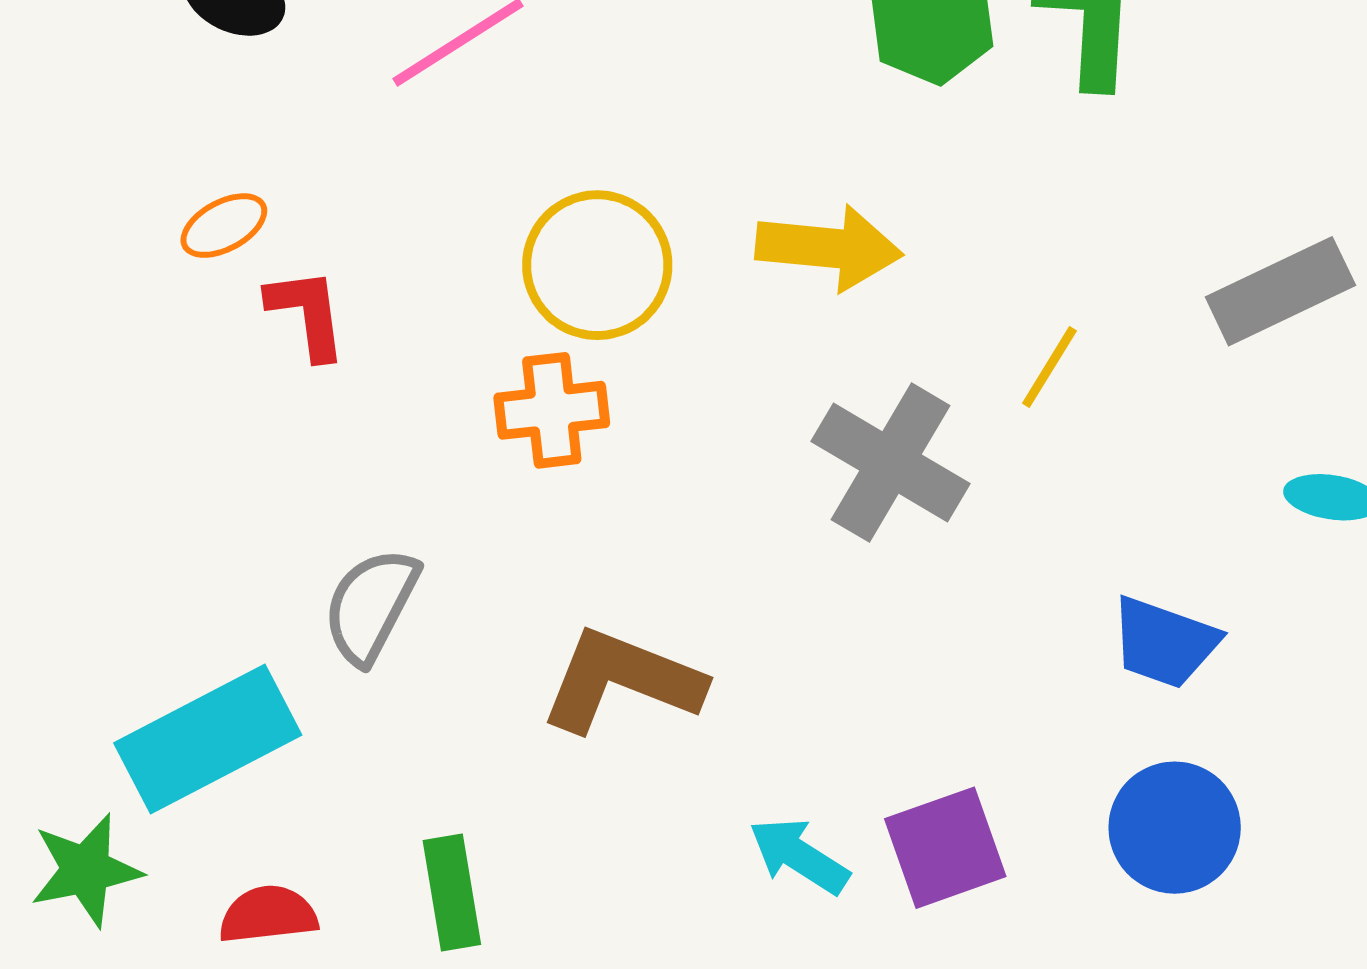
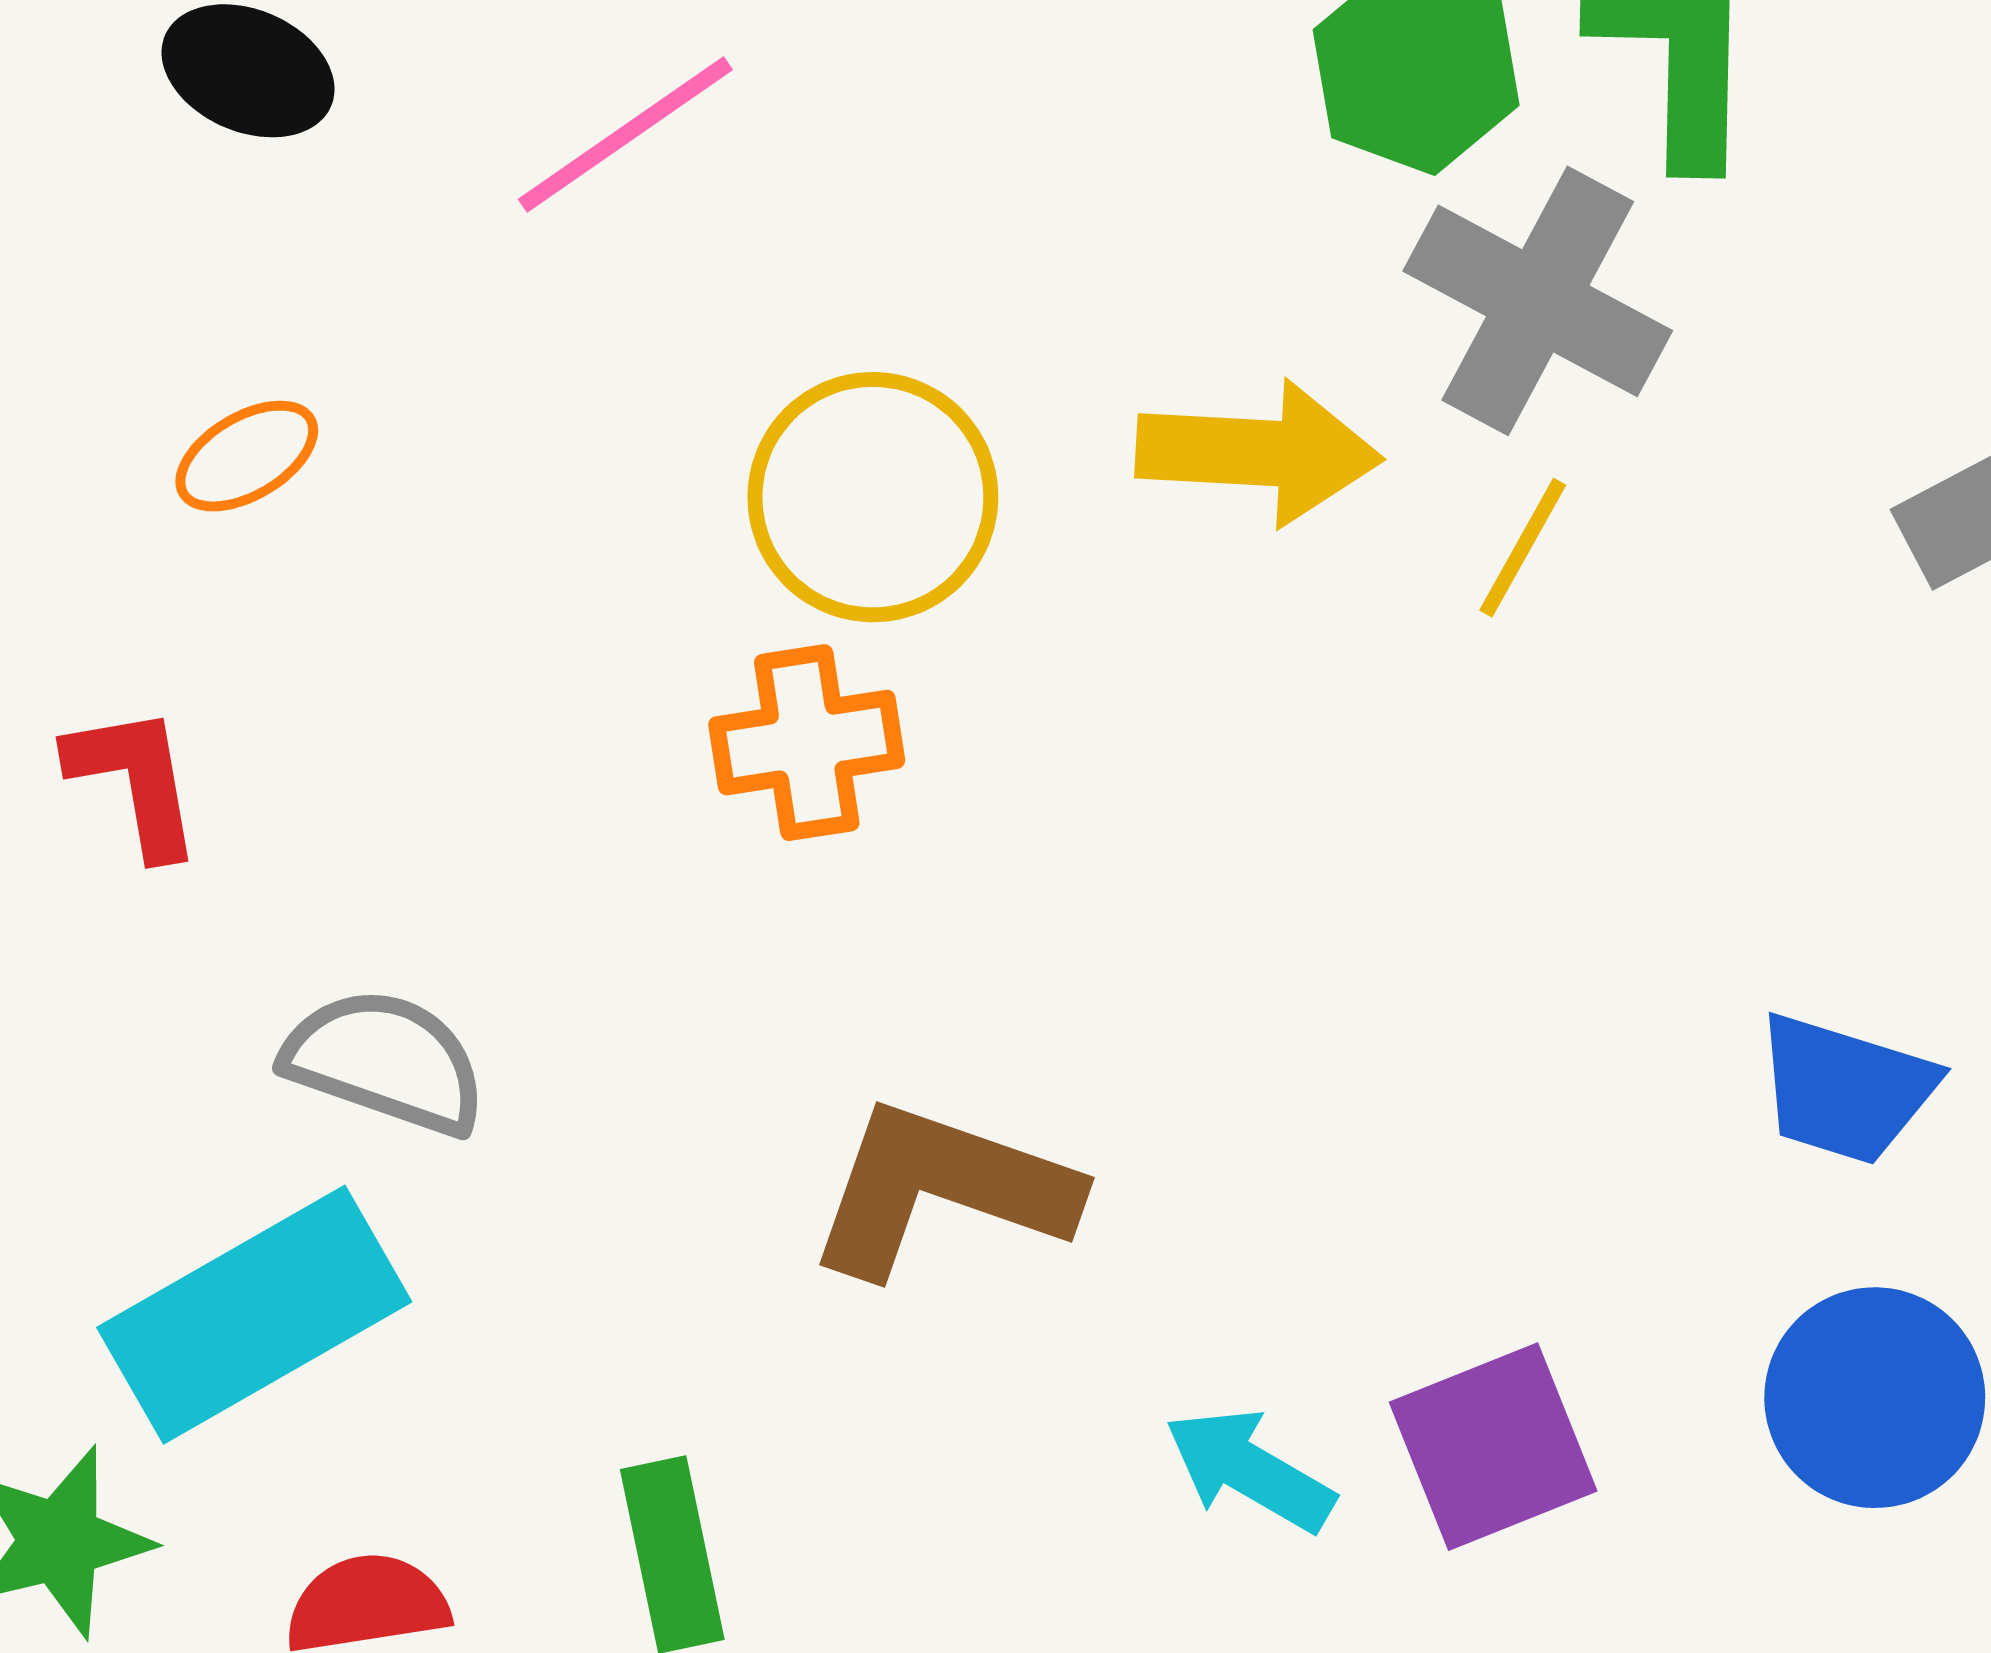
red L-shape: (307, 313) -> (135, 781), moved
yellow line: (1049, 367) -> (1523, 548), moved
gray cross: (891, 463) -> (1538, 301), moved
gray semicircle: (371, 606) -> (385, 1061), moved, turned 84

